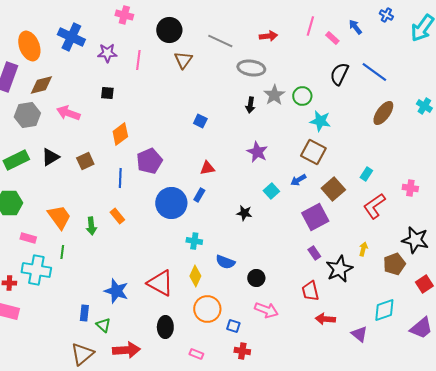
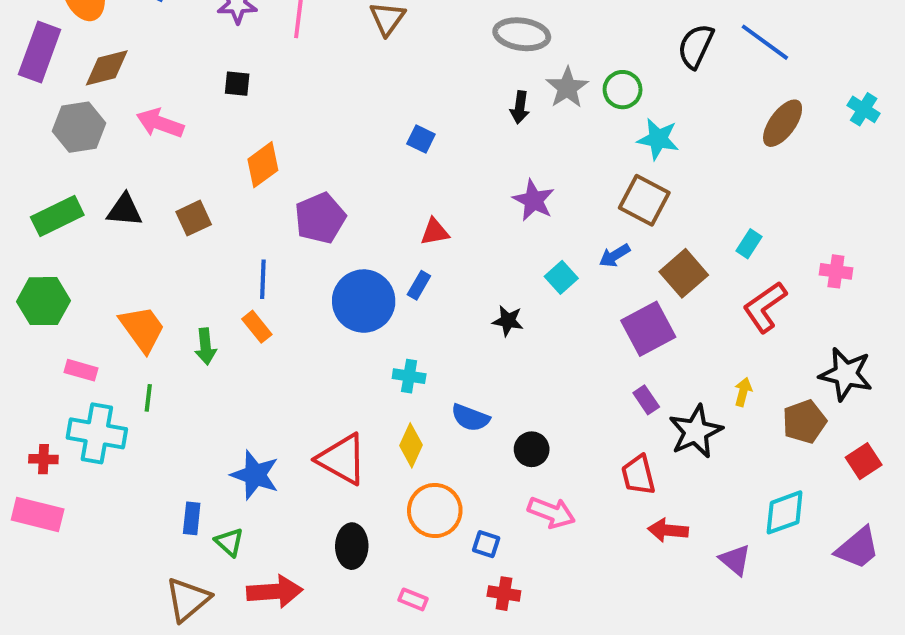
black triangle: (50, 157) -> (125, 210), turned 36
blue line: (120, 178) -> (263, 279), moved

